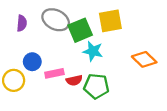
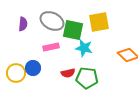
green square: (80, 30) -> (73, 30), turned 35
blue circle: (32, 62) -> (33, 68), moved
pink rectangle: (54, 73) -> (51, 47), moved

